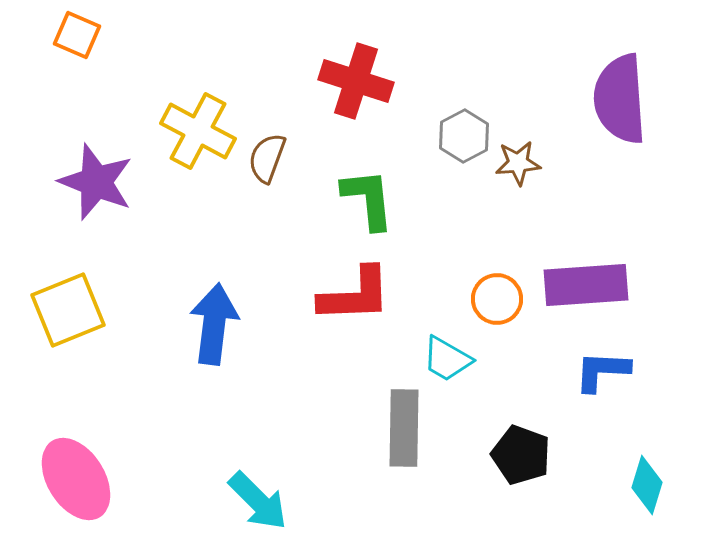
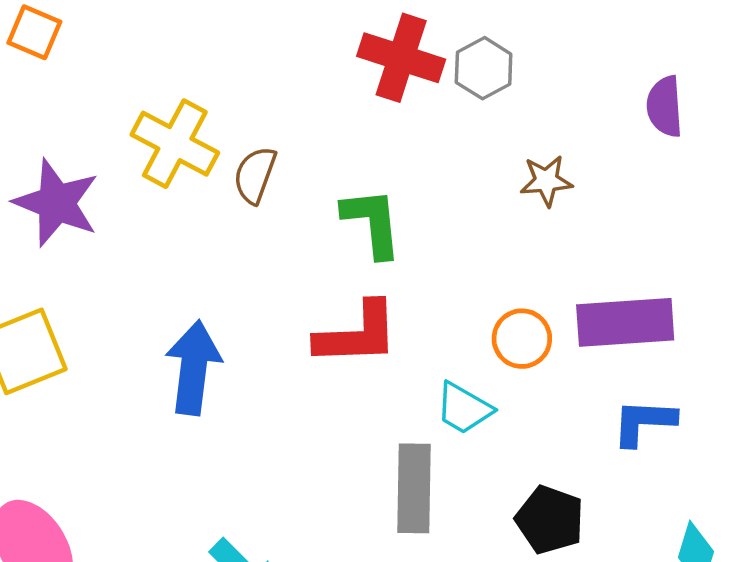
red cross: (356, 81) -> (401, 58), moved
purple semicircle: (620, 99) -> (665, 107), size x0.6
gray hexagon: (464, 136) -> (484, 68), moved

